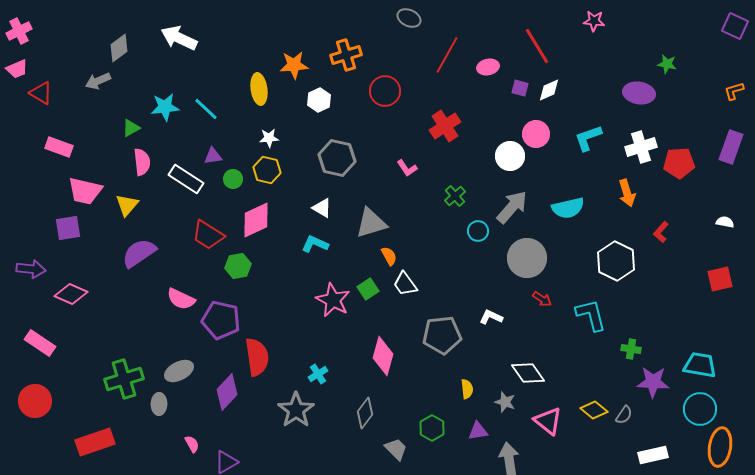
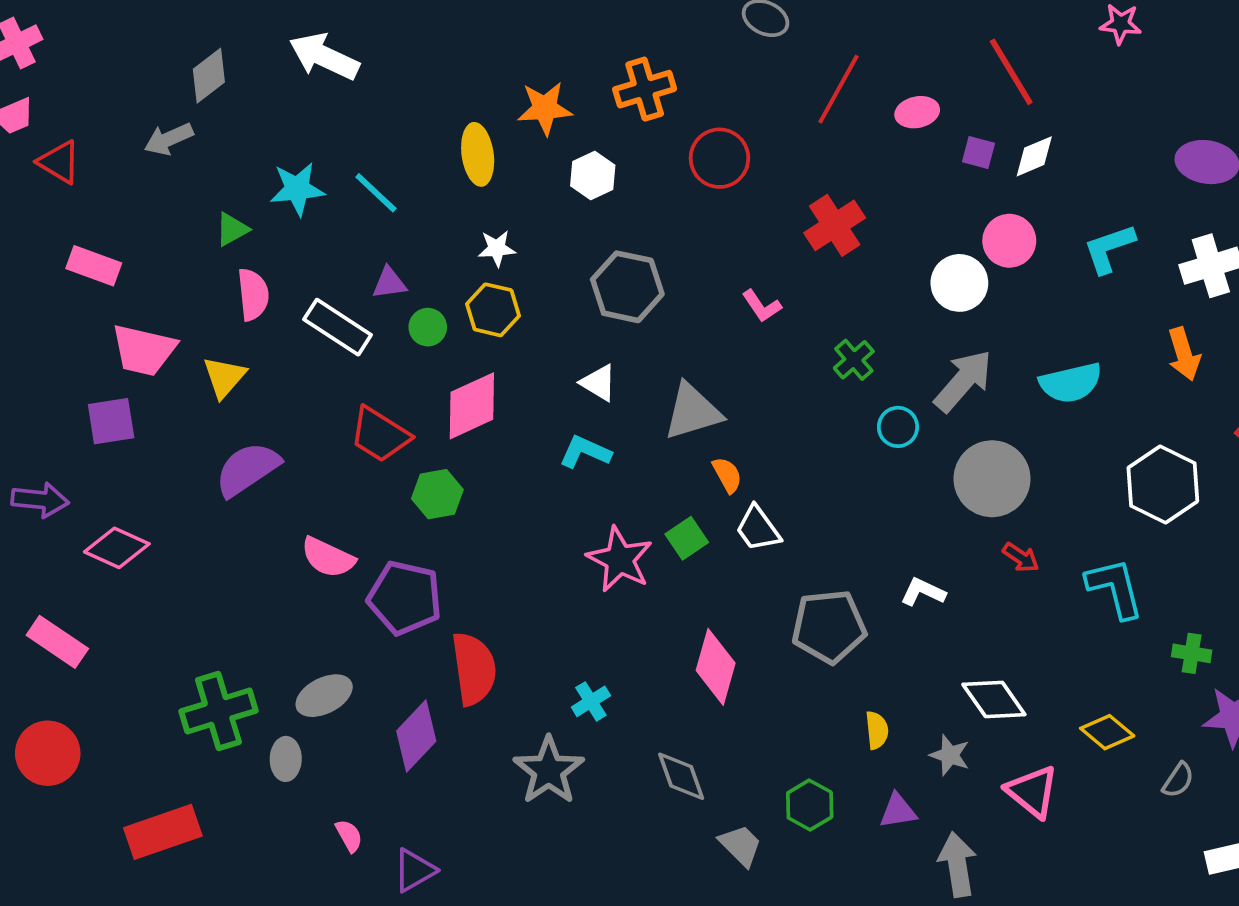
yellow diamond: (594, 410) -> (1107, 732), moved
gray diamond: (365, 413) -> (681, 776), turned -56

